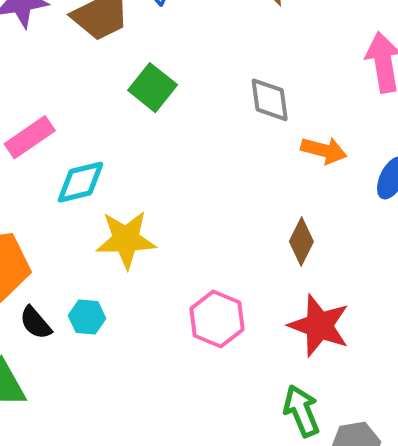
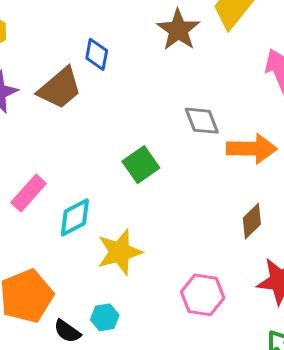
green square: (153, 88) -> (141, 165), moved, turned 30
orange arrow: (324, 150) -> (252, 149), size x1.4
brown diamond: (301, 242) -> (252, 221), turned 33

